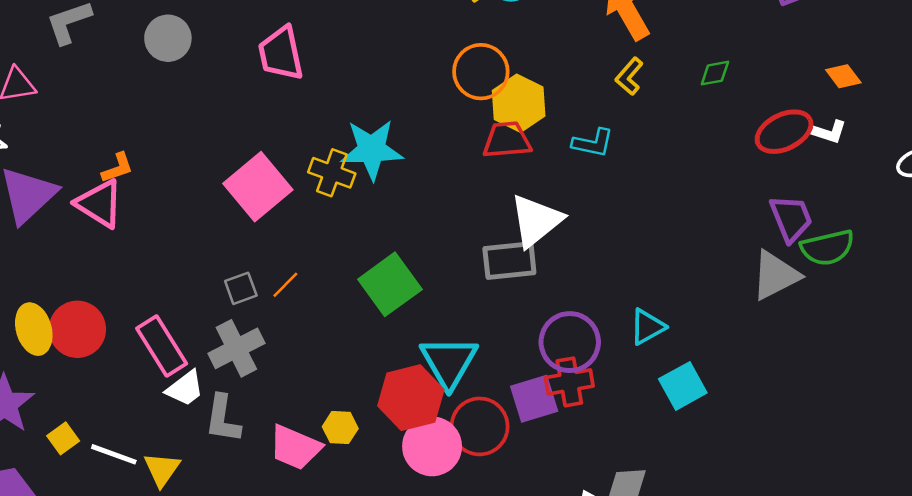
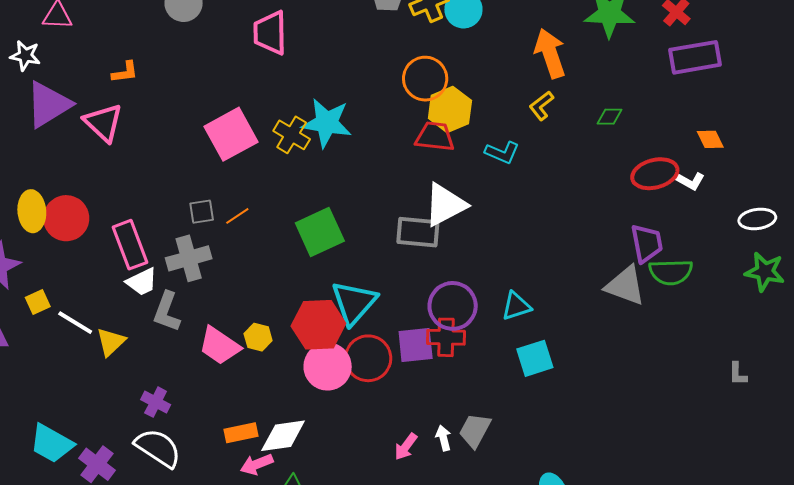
orange L-shape: (117, 168) -> (125, 72), moved
gray triangle: (775, 275) -> (625, 286), turned 36

